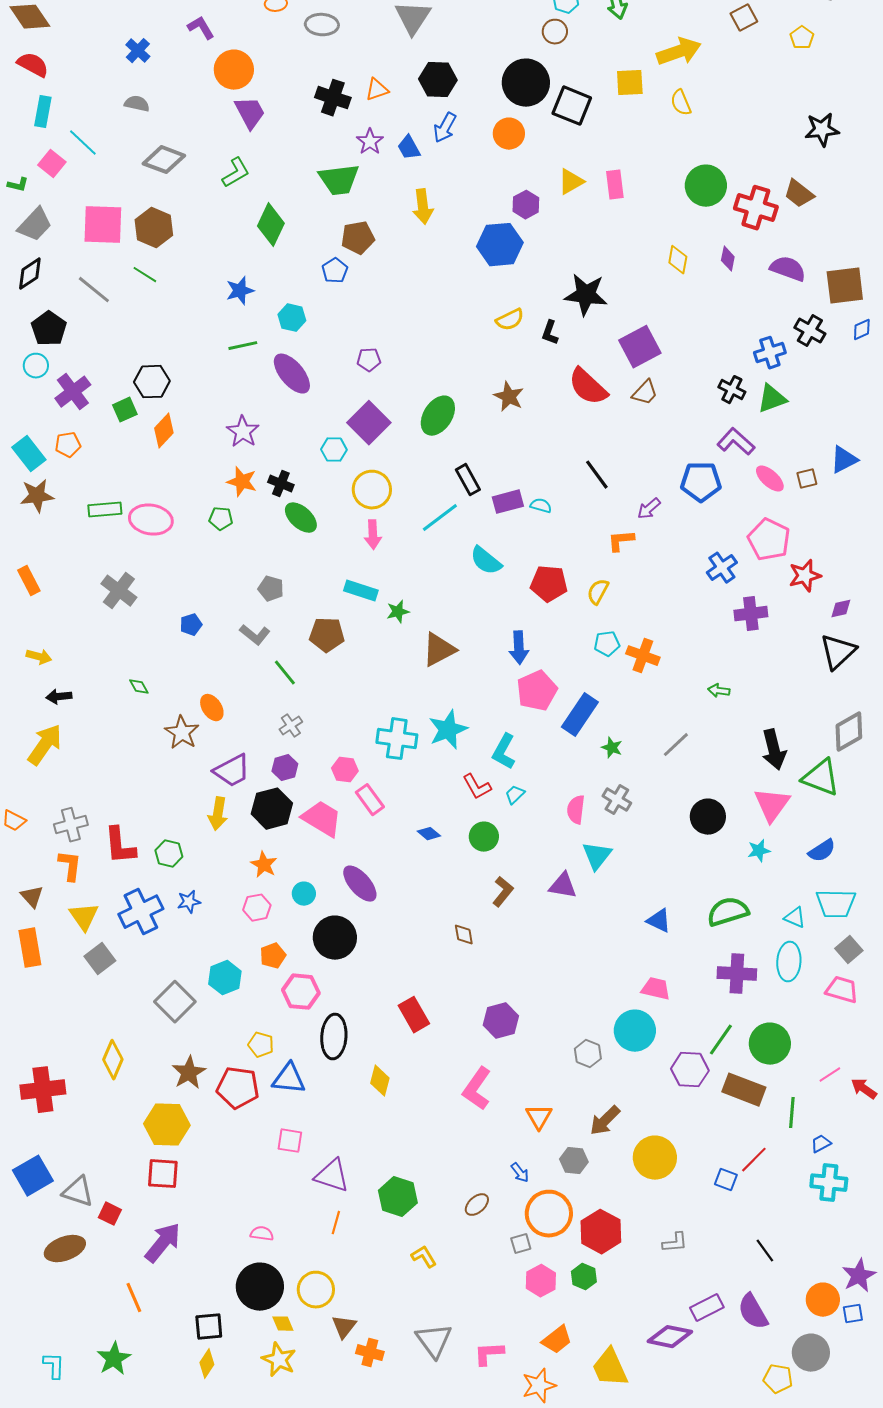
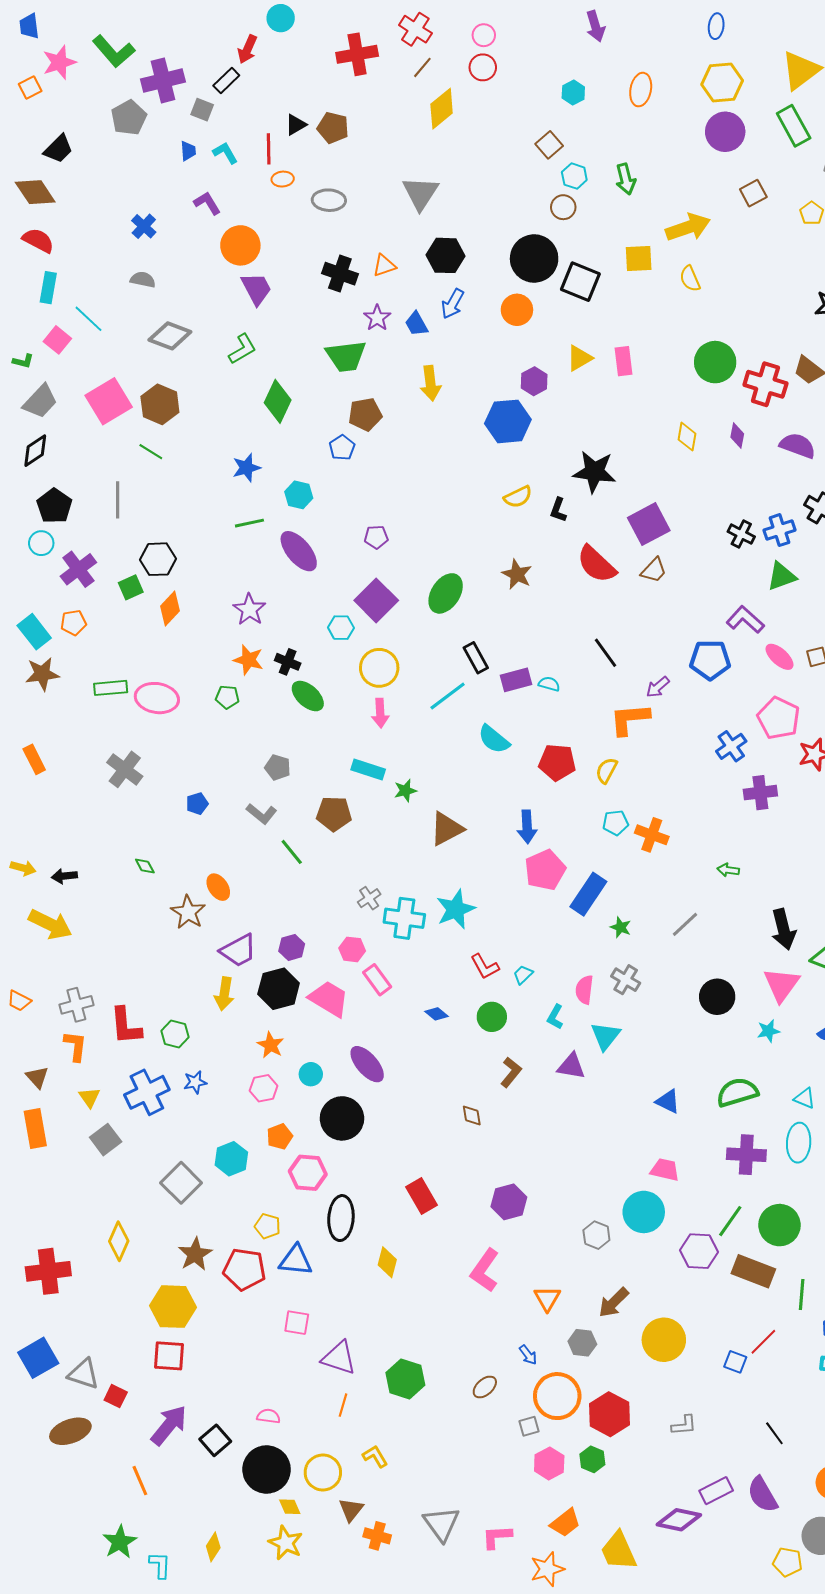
pink square: (103, 225) -> (109, 401), turned -33
gray line: (94, 290) -> (118, 500), moved, turned 51
black cross: (732, 390) -> (741, 534), moved
orange L-shape: (621, 541) -> (630, 719), size x1.5
yellow arrow: (39, 657) -> (23, 868), moved
gray cross: (291, 726) -> (369, 898), moved
yellow arrow: (45, 745) -> (50, 924), turned 81
cyan L-shape: (504, 752) -> (555, 1017), moved, size x0.7
yellow triangle: (84, 917) -> (90, 1097), size x0.7
yellow L-shape: (424, 1257) -> (375, 1456), moved
black square: (209, 1327) -> (215, 1440), moved, turned -36
cyan L-shape: (54, 1366) -> (160, 1565), moved

